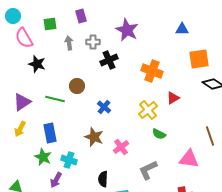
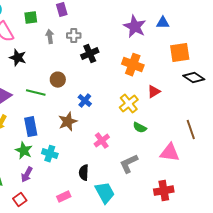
purple star: (127, 30) -> (135, 27), moved
brown star: (94, 137) -> (68, 122), moved, turned 30
purple arrow: (56, 180) -> (27, 175), moved

